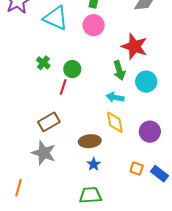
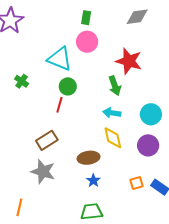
cyan triangle: (56, 18) -> (60, 59), moved
green cross: (43, 63) -> (22, 81), moved
cyan circle: (146, 82) -> (151, 114), moved
orange square: (137, 169) -> (137, 183), turned -32

